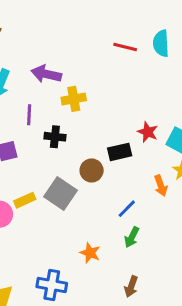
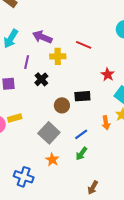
red line: (125, 47) -> (84, 45), moved
red star: (148, 132) -> (108, 74), moved
black cross: (55, 137) -> (41, 79), turned 32
gray square: (61, 194) -> (49, 133), moved
brown arrow: (131, 287) -> (93, 188), moved

